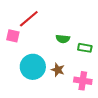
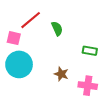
green semicircle: (63, 39) -> (57, 29), moved, turned -120
cyan circle: (33, 67) -> (19, 64), moved

